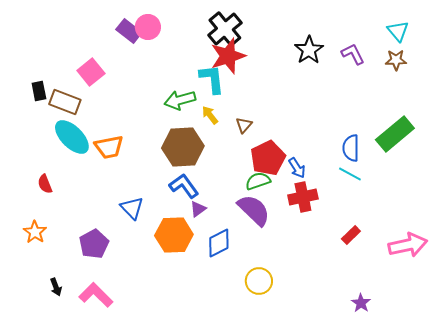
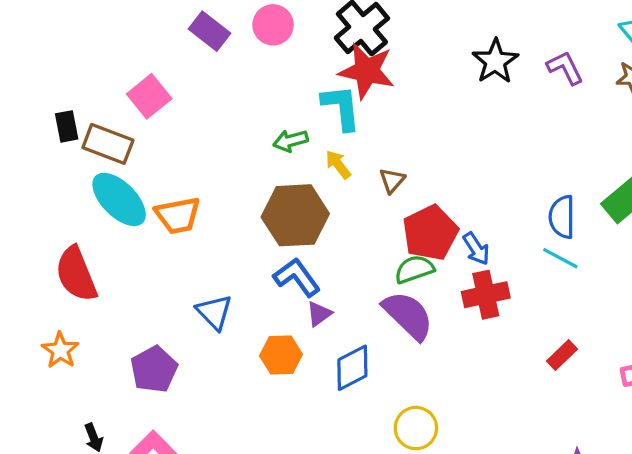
pink circle: (148, 27) -> (273, 25), moved
red star: (228, 56) -> (367, 71), turned 30
green arrow: (180, 100) -> (291, 141), size x0.7
red semicircle: (45, 184) -> (76, 274), size x1.8
orange hexagon: (174, 235) -> (281, 355), size x0.7

